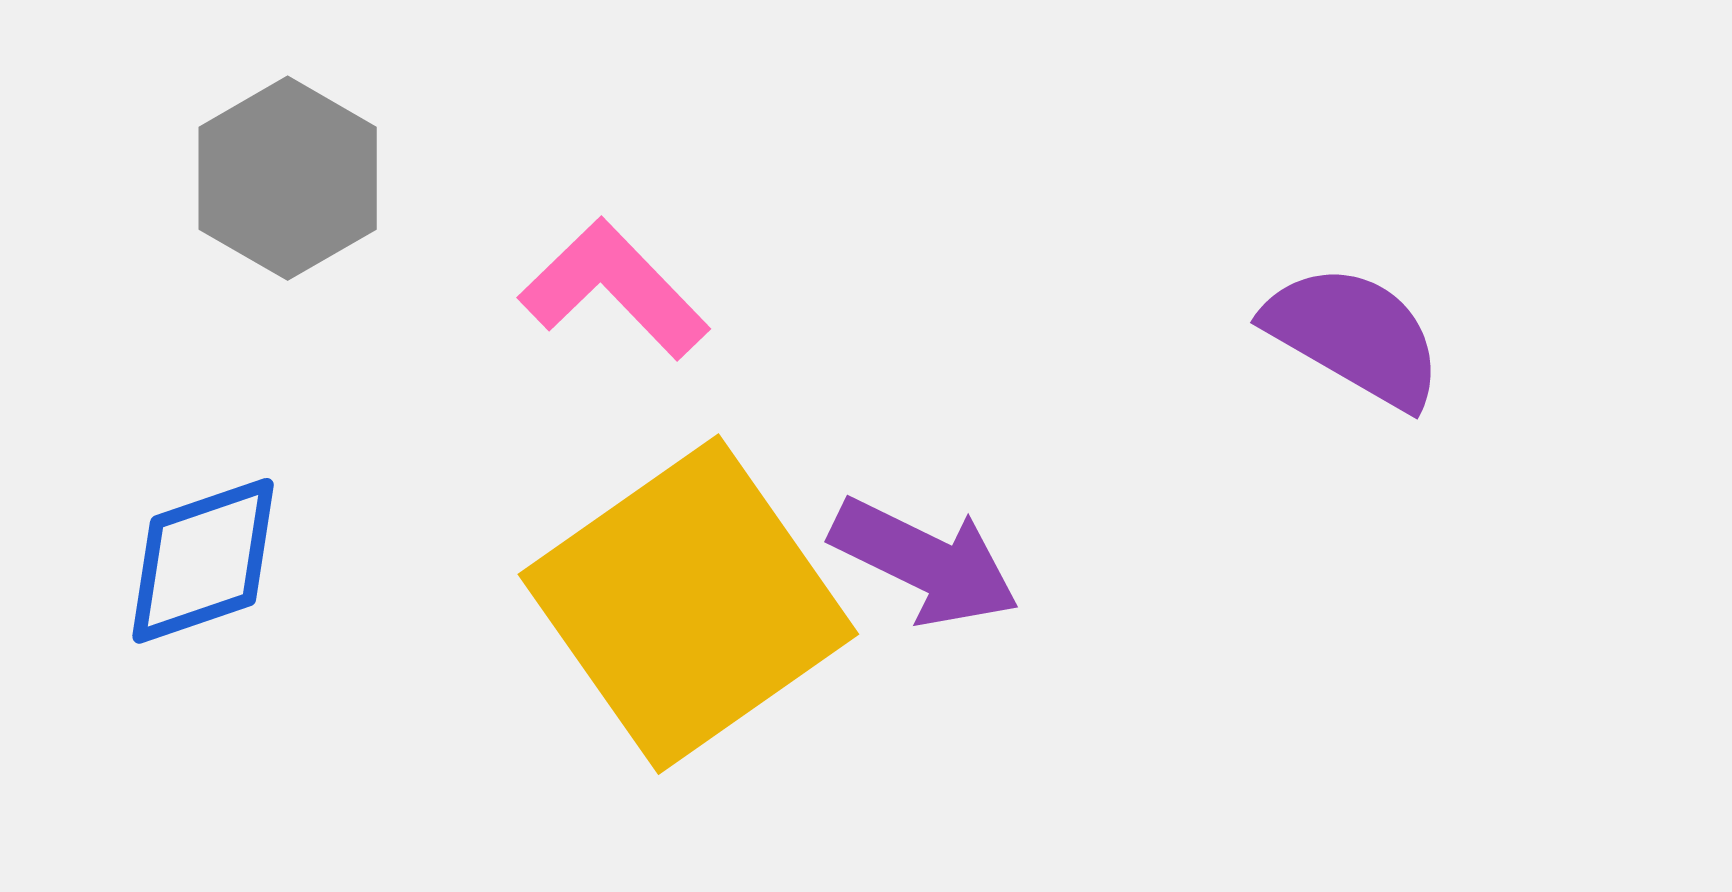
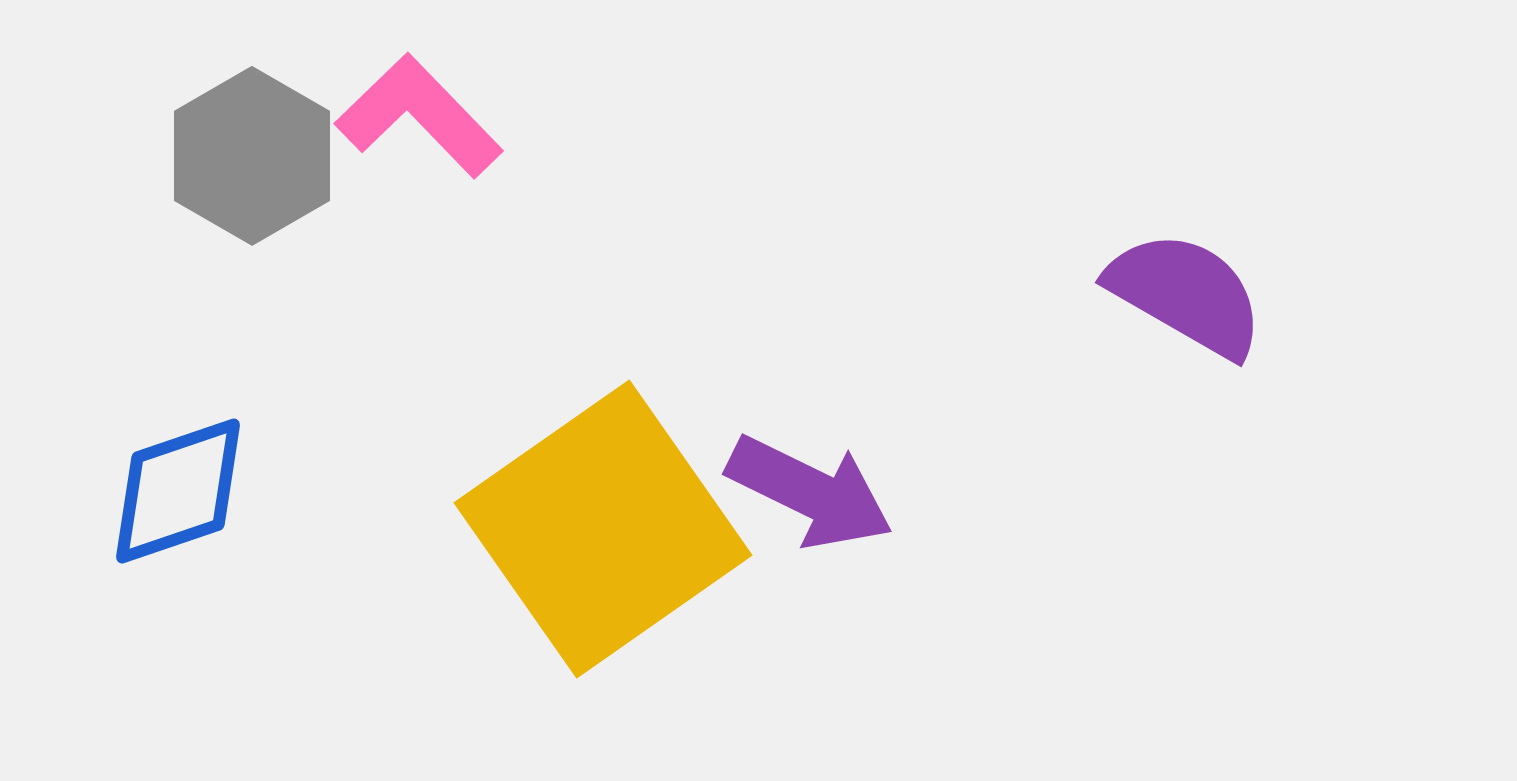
pink L-shape: (614, 289) -> (419, 116), moved

